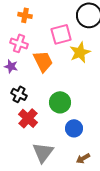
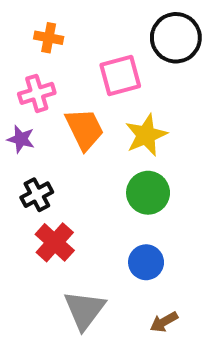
pink cross: (19, 43) -> (37, 93), turned -36
yellow star: (80, 52) -> (146, 135), moved
black cross: (19, 94) -> (37, 195), turned 35
green circle: (60, 102) -> (148, 193), moved

